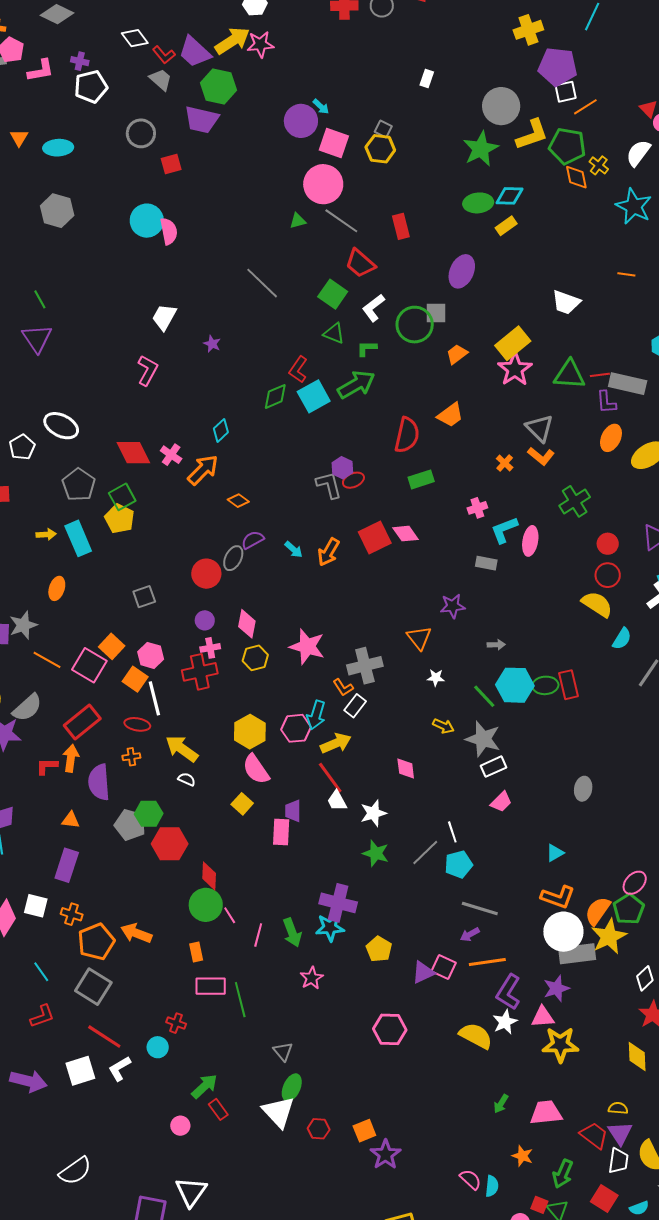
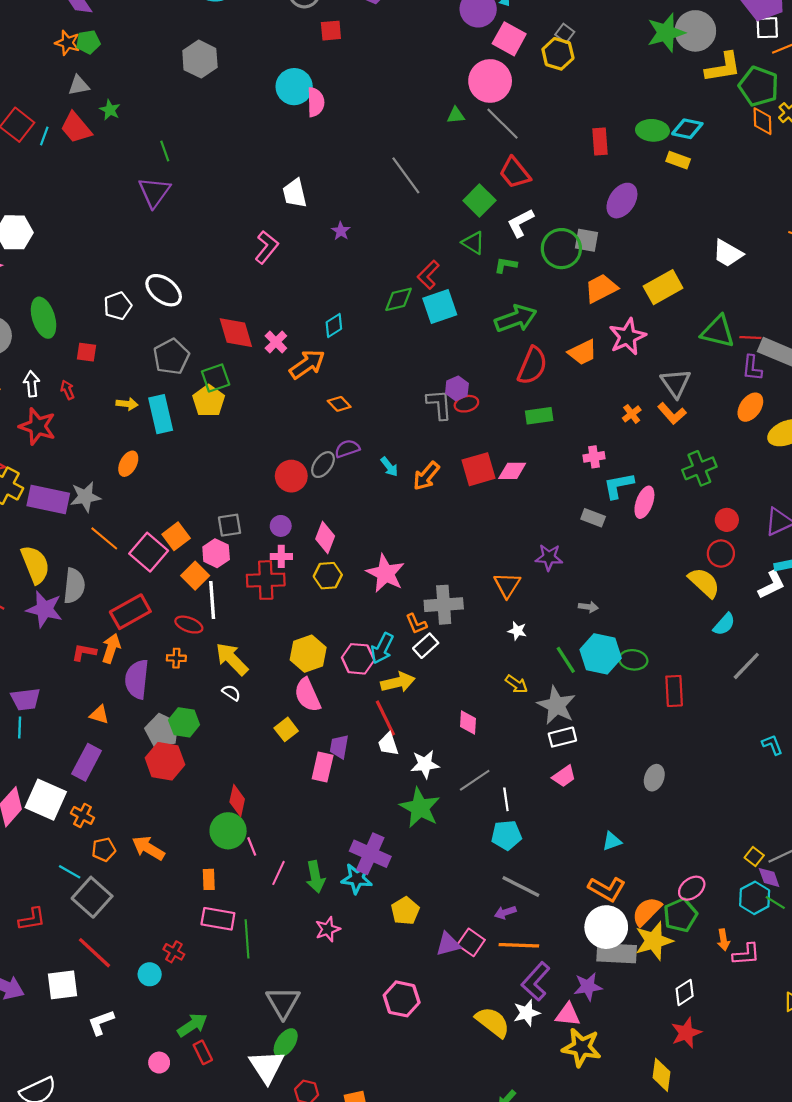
green star: (481, 149) -> (666, 33), moved
red rectangle: (401, 226) -> (600, 141), moved
yellow rectangle: (506, 226) -> (678, 160), turned 45
white trapezoid: (164, 317) -> (295, 193), turned -52
orange trapezoid: (457, 354) -> (601, 288), size x1.4
pink star: (515, 369) -> (627, 337), moved
green arrow: (356, 384) -> (516, 319), moved
pink diamond: (406, 534) -> (512, 471), turned -64
gray square: (144, 597) -> (230, 525), moved
red rectangle: (568, 685) -> (674, 691), moved
gray semicircle: (27, 708) -> (74, 586), turned -52
red hexagon: (170, 844) -> (165, 761), moved
gray line: (425, 852) -> (475, 780), moved
green star: (376, 853) -> (420, 808), size x1.4
white square: (36, 906) -> (46, 800), size x1.5
orange pentagon: (96, 942) -> (104, 850), size x0.6
cyan line: (41, 972) -> (70, 872), moved, turned -35
gray triangle: (283, 1051) -> (283, 1002), size x1.6
white L-shape: (120, 1069) -> (101, 1022), moved

